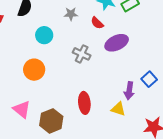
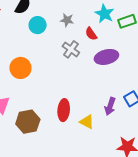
cyan circle: (44, 35) -> (38, 25), moved
gray cross: (82, 54) -> (71, 49), moved
yellow triangle: (118, 109) -> (87, 122), moved

